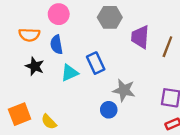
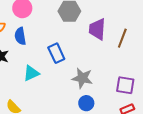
cyan triangle: (70, 73) -> (31, 73), moved
blue circle: (109, 110) -> (86, 103), moved

